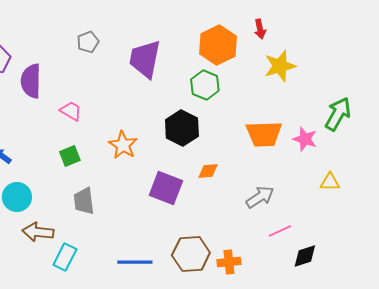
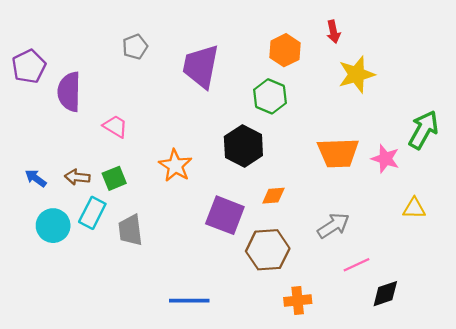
orange hexagon: (218, 45) -> (285, 50), size x0.7
brown arrow: (38, 232) -> (77, 177), moved, size x0.7
brown hexagon: (191, 254) -> (268, 250), moved
cyan rectangle: (65, 257) -> (92, 213), moved

